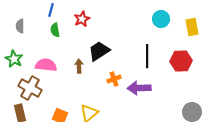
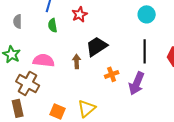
cyan circle: (161, 19) -> (147, 14), moved
purple arrow: (139, 88) -> (137, 83), turned -65

